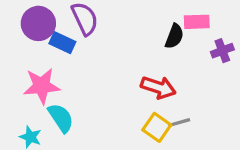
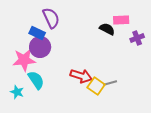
purple circle: (38, 23) -> (40, 47), moved
black semicircle: (174, 36) -> (107, 29), turned -84
red arrow: (158, 87) -> (81, 76), moved

